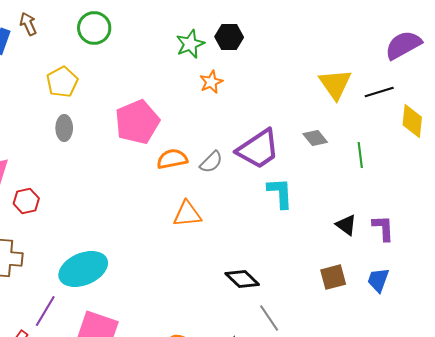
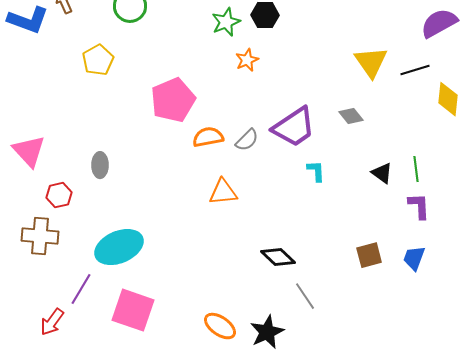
gray ellipse: (64, 128) -> (100, 165), moved
green line: (360, 155) -> (416, 169), moved
cyan L-shape: (280, 193) -> (316, 171), size x0.7
red hexagon: (26, 201) -> (59, 195), moved
black triangle: (346, 225) -> (382, 173), moved

